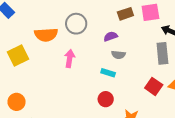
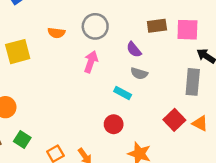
orange semicircle: (46, 35) -> (56, 33), size x0.6
purple semicircle: (111, 36) -> (134, 50), turned -120
pink arrow: (70, 58) -> (91, 62), moved

